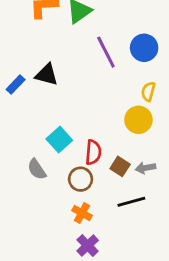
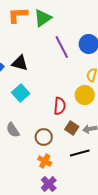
cyan square: (59, 140) -> (21, 93), moved
red semicircle: (93, 152) -> (60, 106), moved

